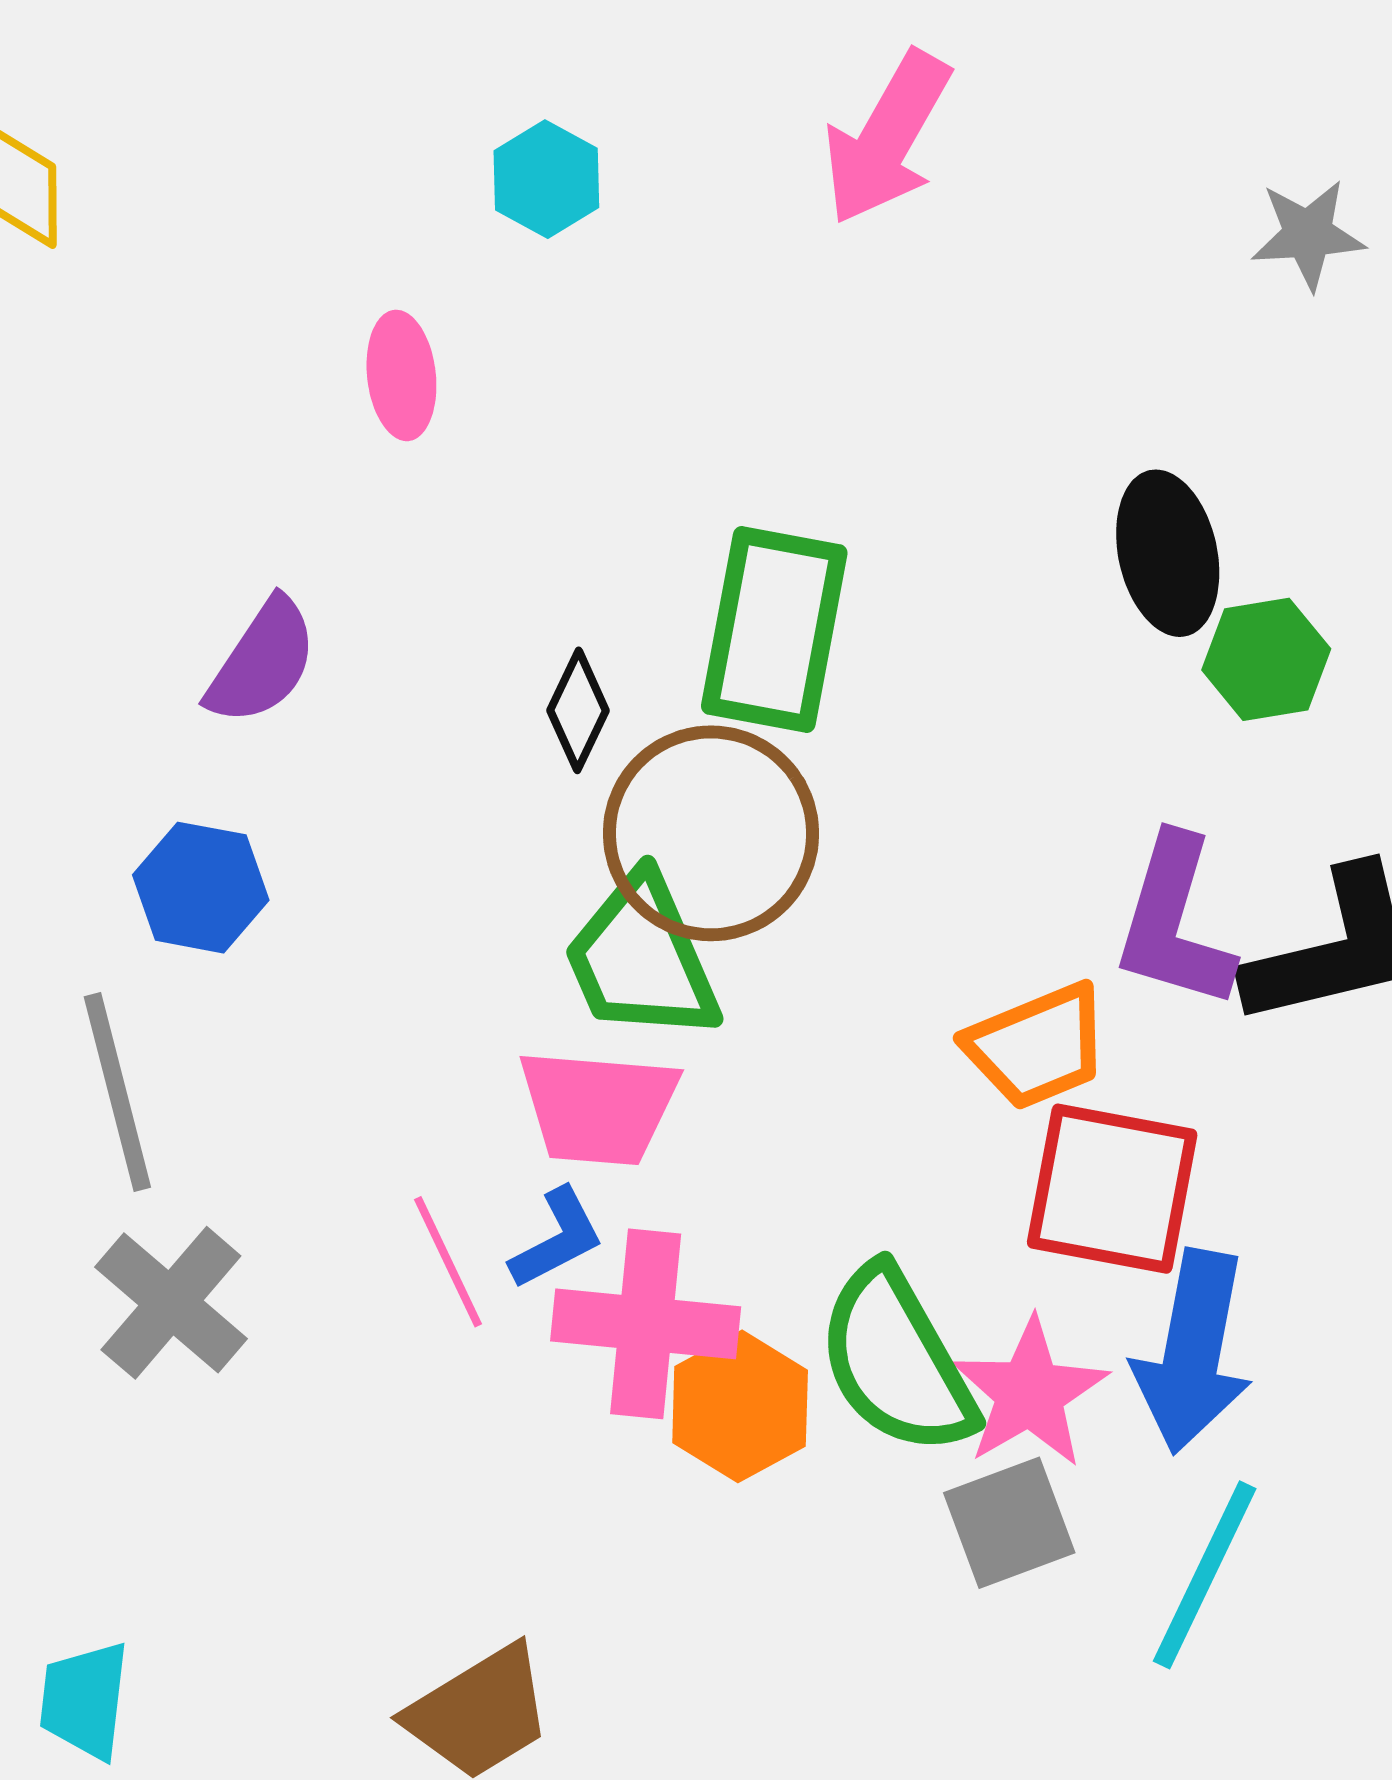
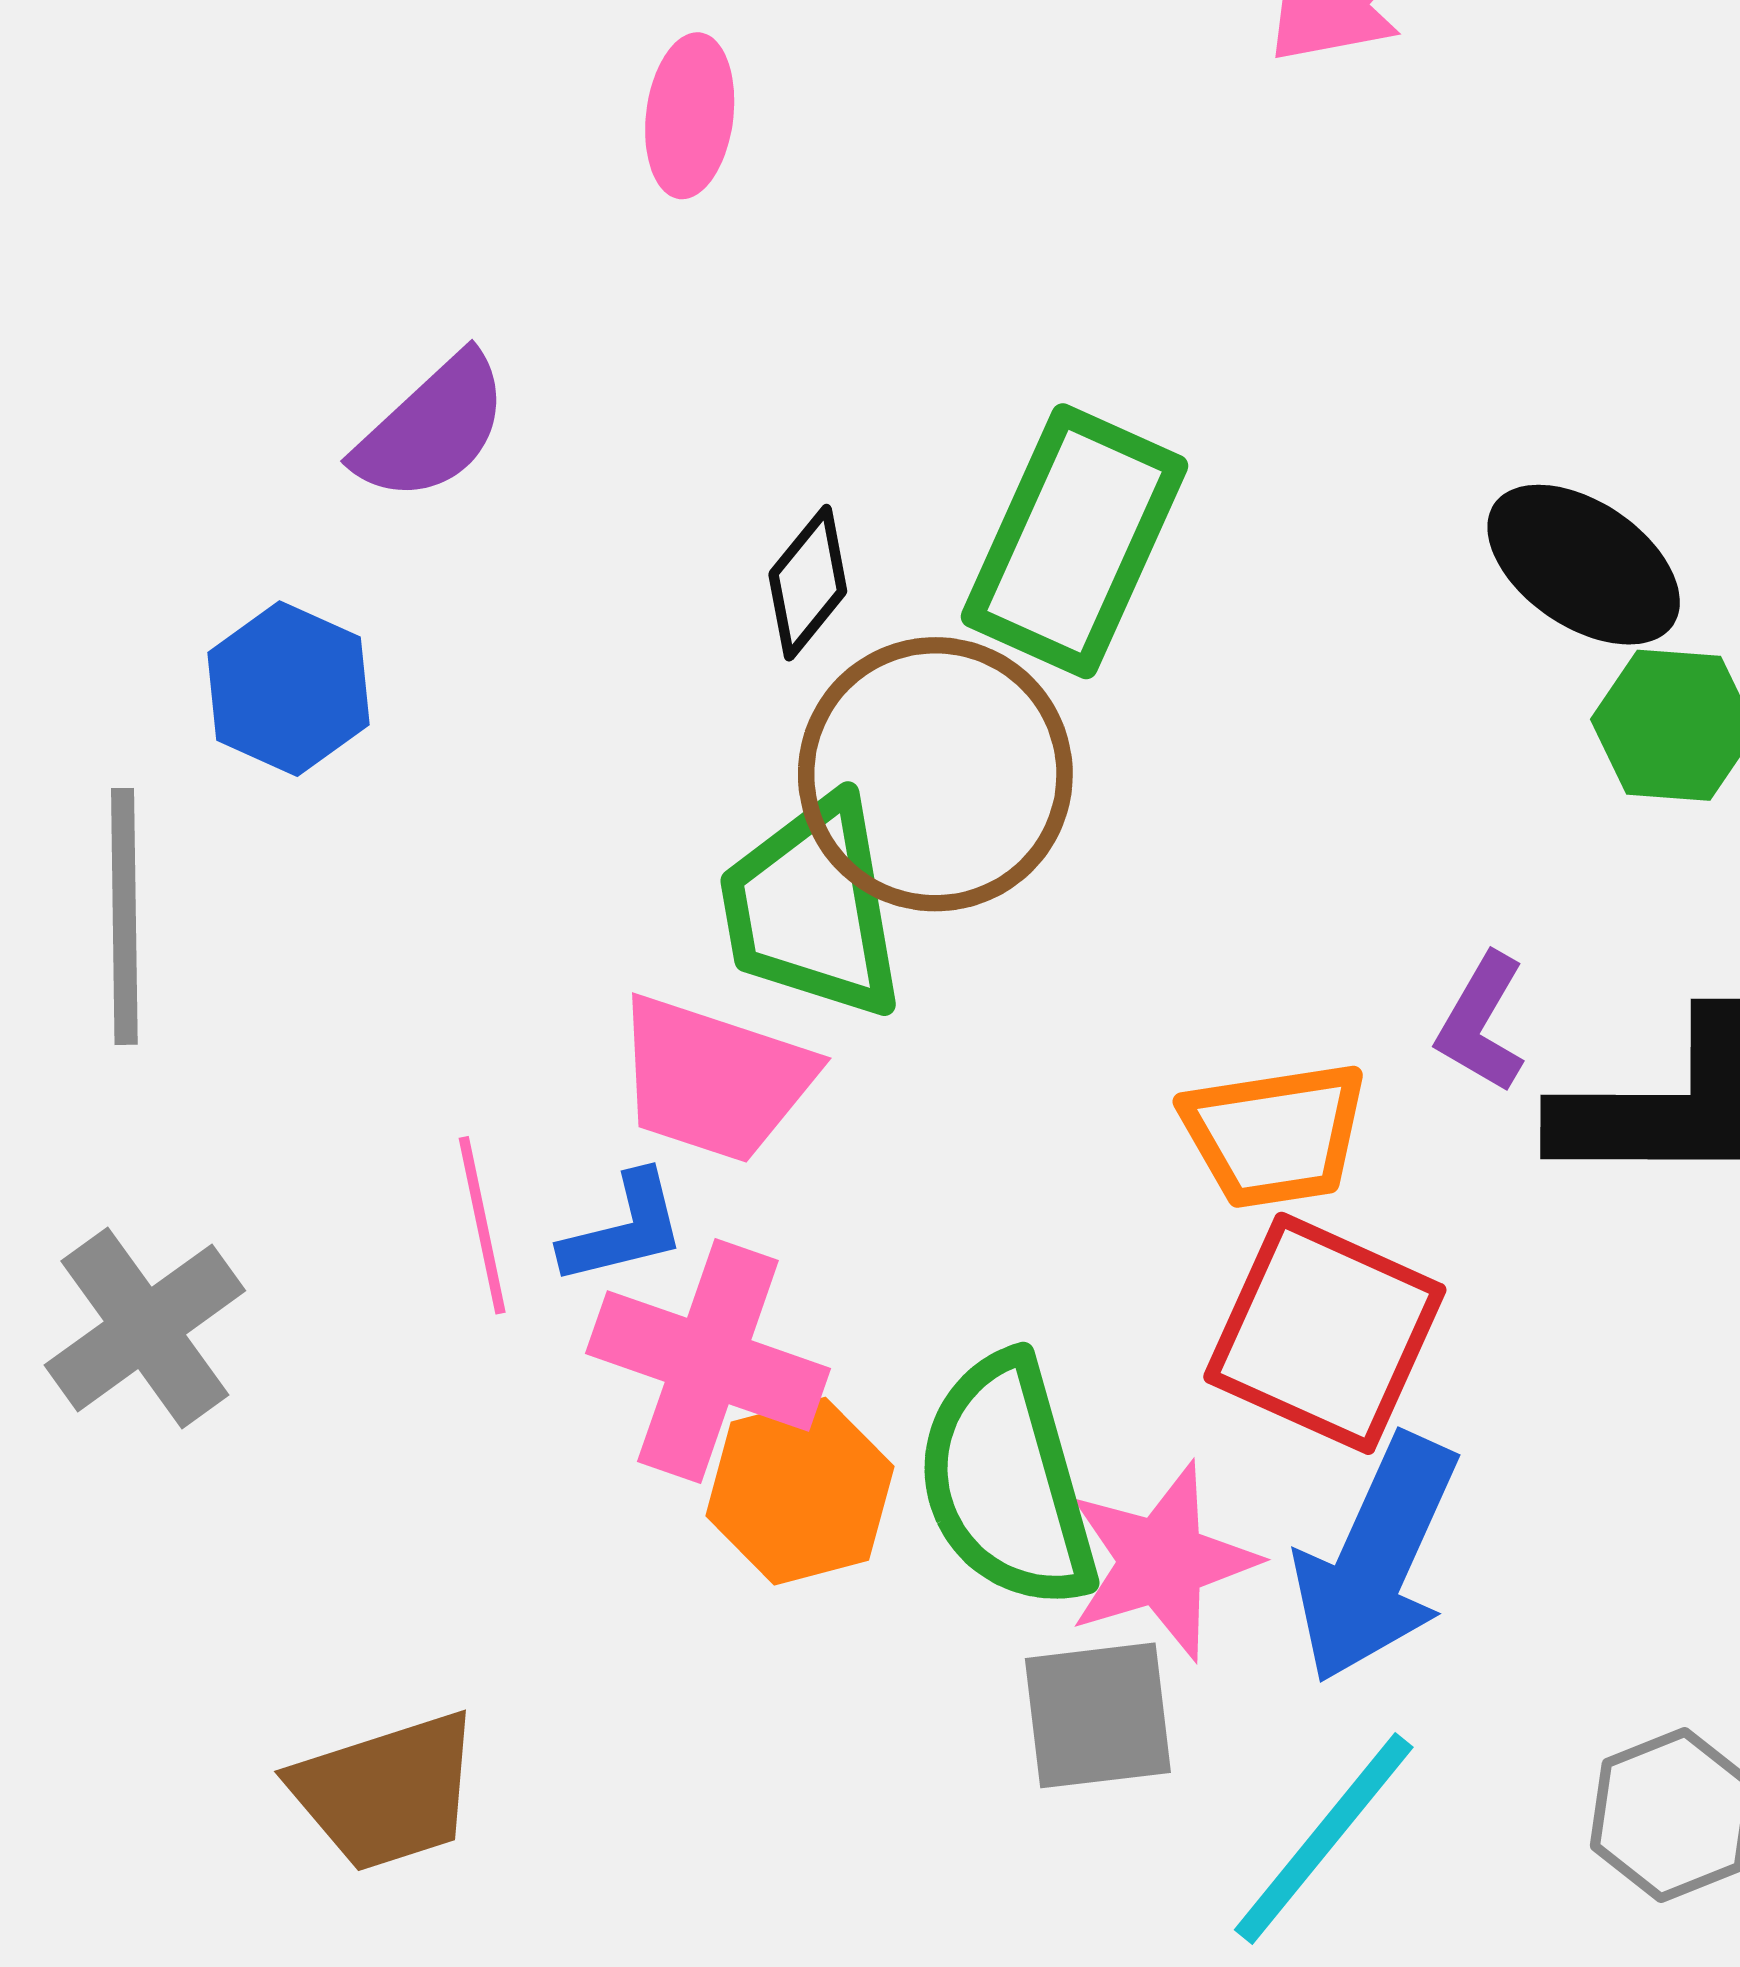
black ellipse: (1168, 553) -> (1584, 565), turned -57
purple L-shape: (1174, 922) -> (1481, 1023), size x0.6
gray cross: (171, 1303) -> (145, 1328), moved

